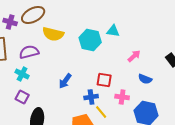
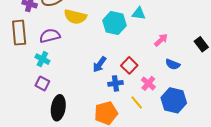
red square: (104, 80) -> (129, 65), turned 35
blue arrow: (65, 81) -> (100, 64), moved
pink cross: (122, 97) -> (148, 83), turned 32
yellow line: (101, 112) -> (137, 102), moved

